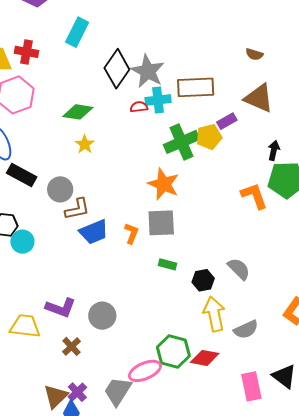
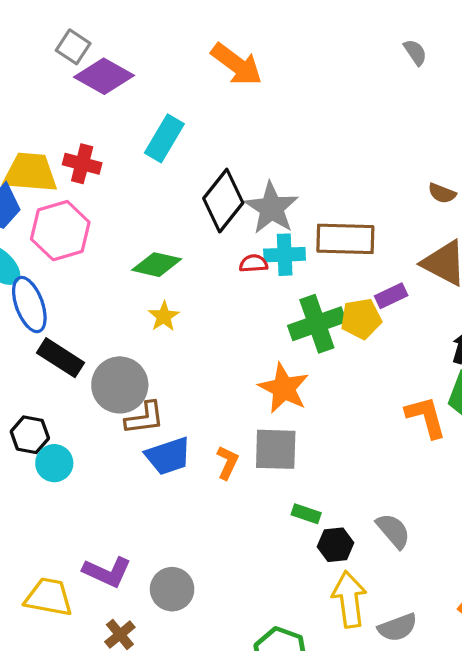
gray circle: (60, 189) -> (120, 385), size x1.4
green rectangle: (167, 264) -> (306, 514), moved

